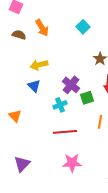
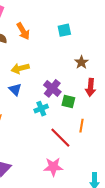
cyan square: (83, 27) -> (64, 30), turned 32
green square: (87, 98) -> (68, 101), turned 32
red line: (65, 132) -> (60, 138), moved, turned 50

